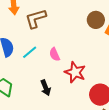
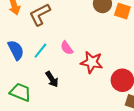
black arrow: (46, 88) -> (52, 79), moved

